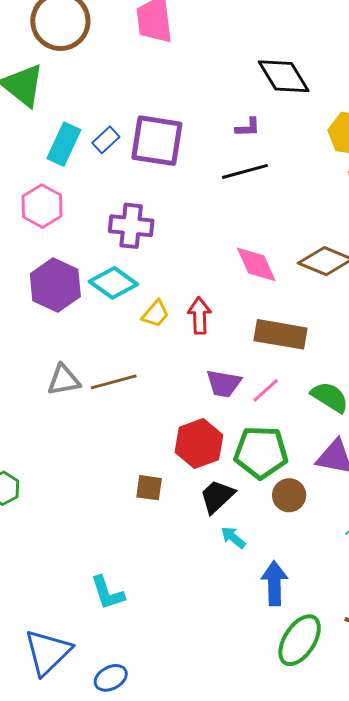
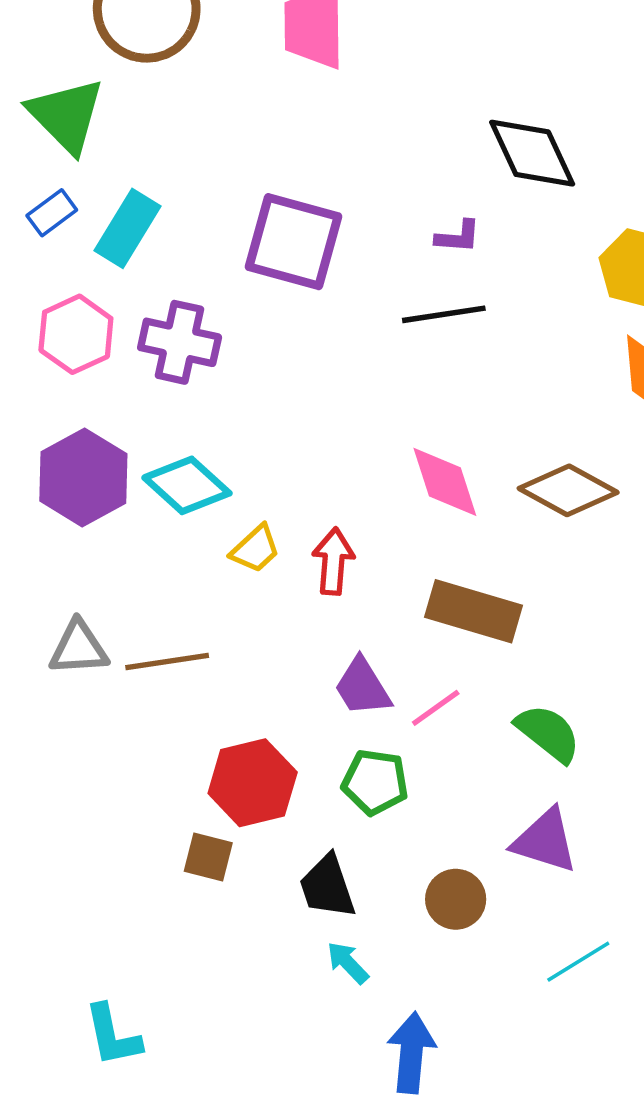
blue rectangle: (106, 140) -> (52, 213), moved
purple cross: (131, 226) -> (180, 342), moved
purple trapezoid: (224, 383) -> (362, 687), turned 42
red hexagon: (199, 444) -> (253, 783), moved
green pentagon: (261, 452) -> (375, 782), moved, size x0.7
black trapezoid: (217, 497) -> (327, 887), turned -72

